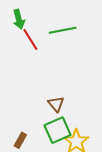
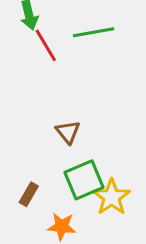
brown triangle: (56, 104) -> (68, 132), moved

